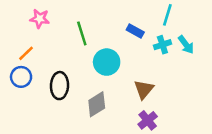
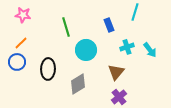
pink star: (40, 19) -> (23, 15), moved
blue rectangle: (135, 31) -> (109, 25), turned 40
cyan cross: (162, 45) -> (127, 47), moved
cyan arrow: (186, 45) -> (150, 50), moved

